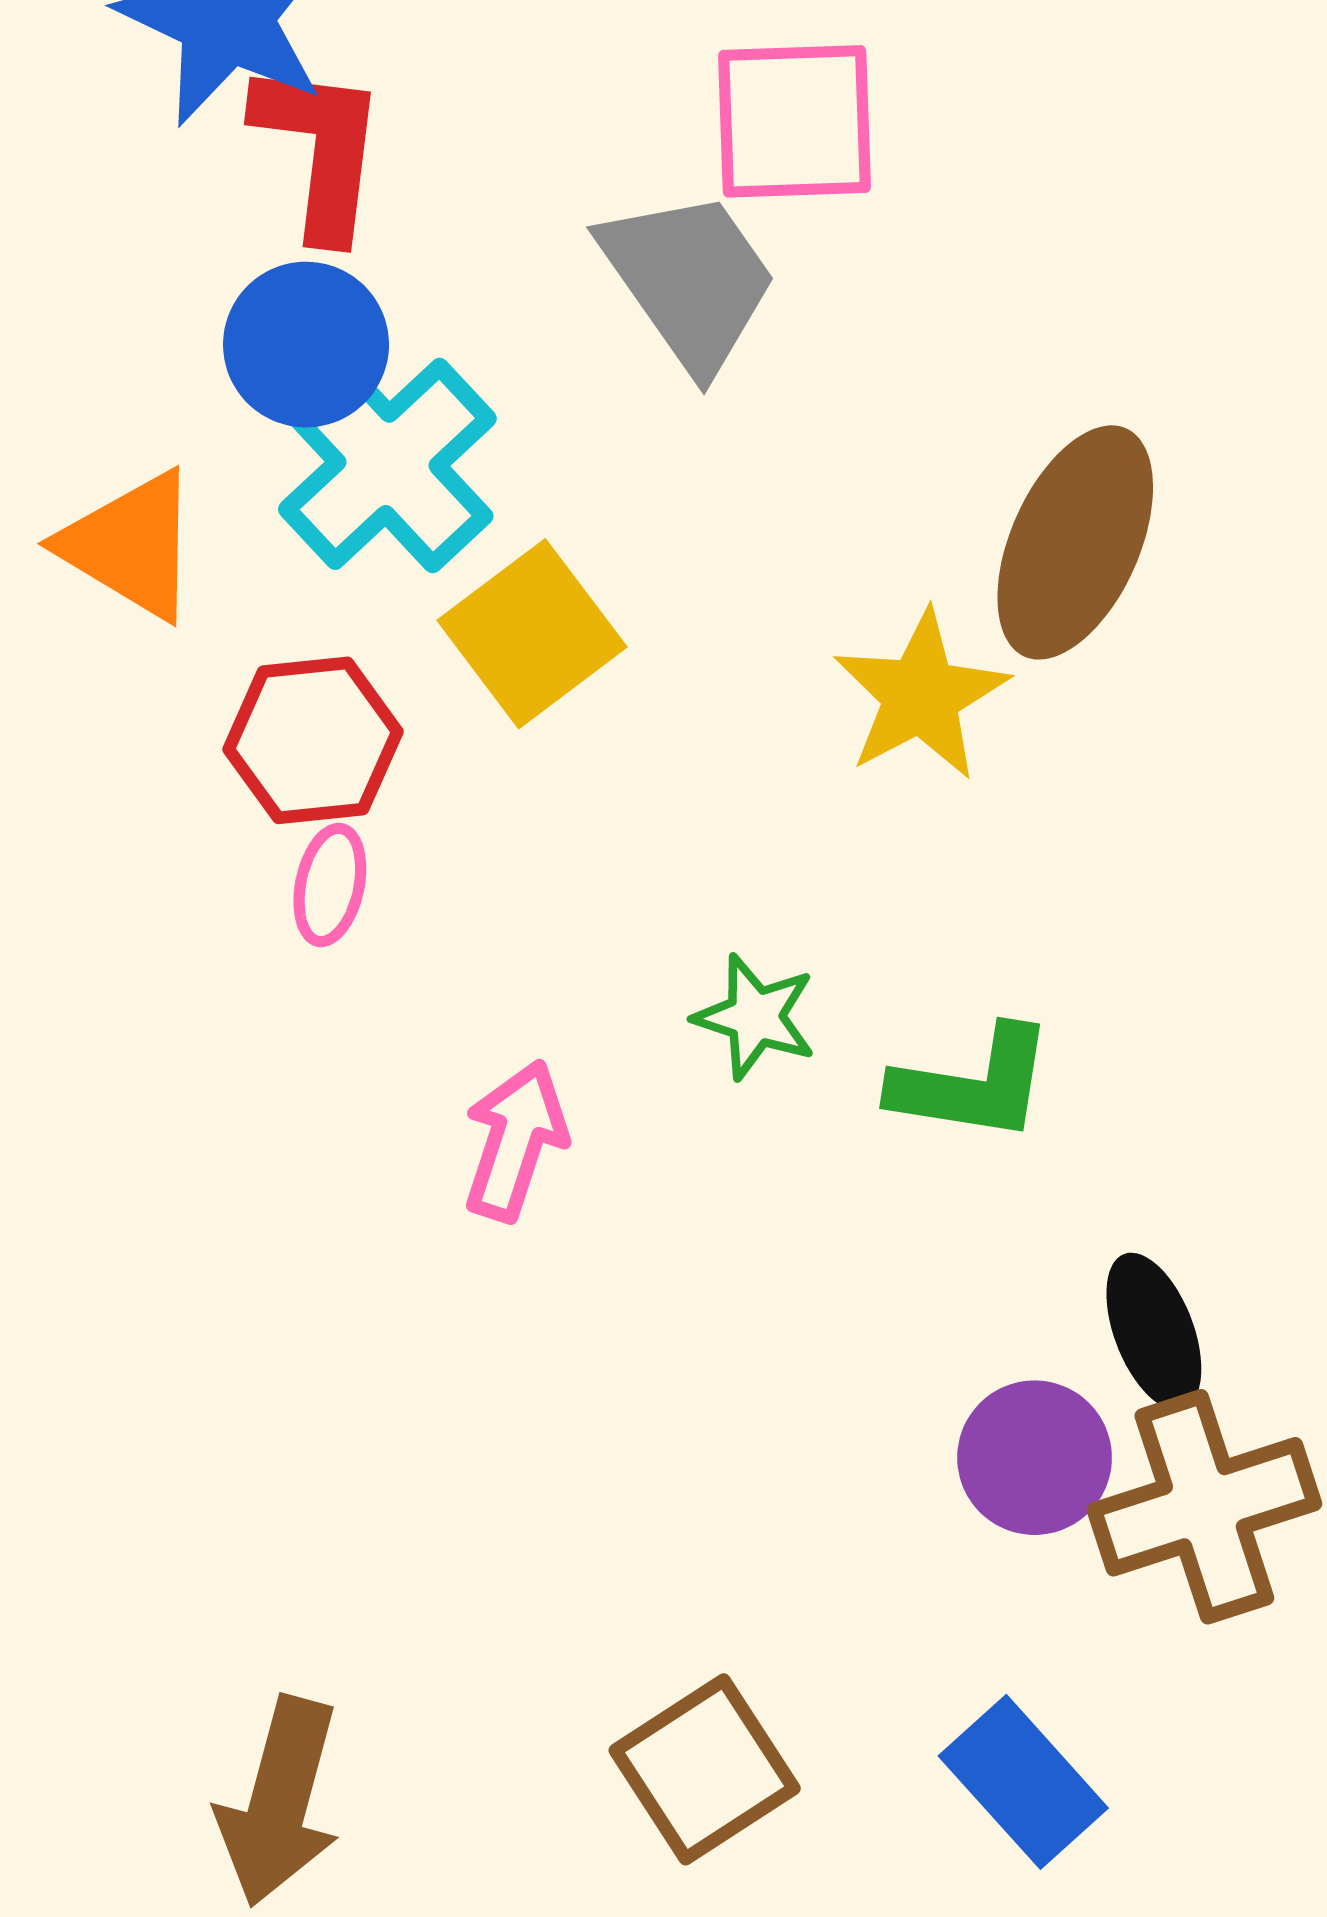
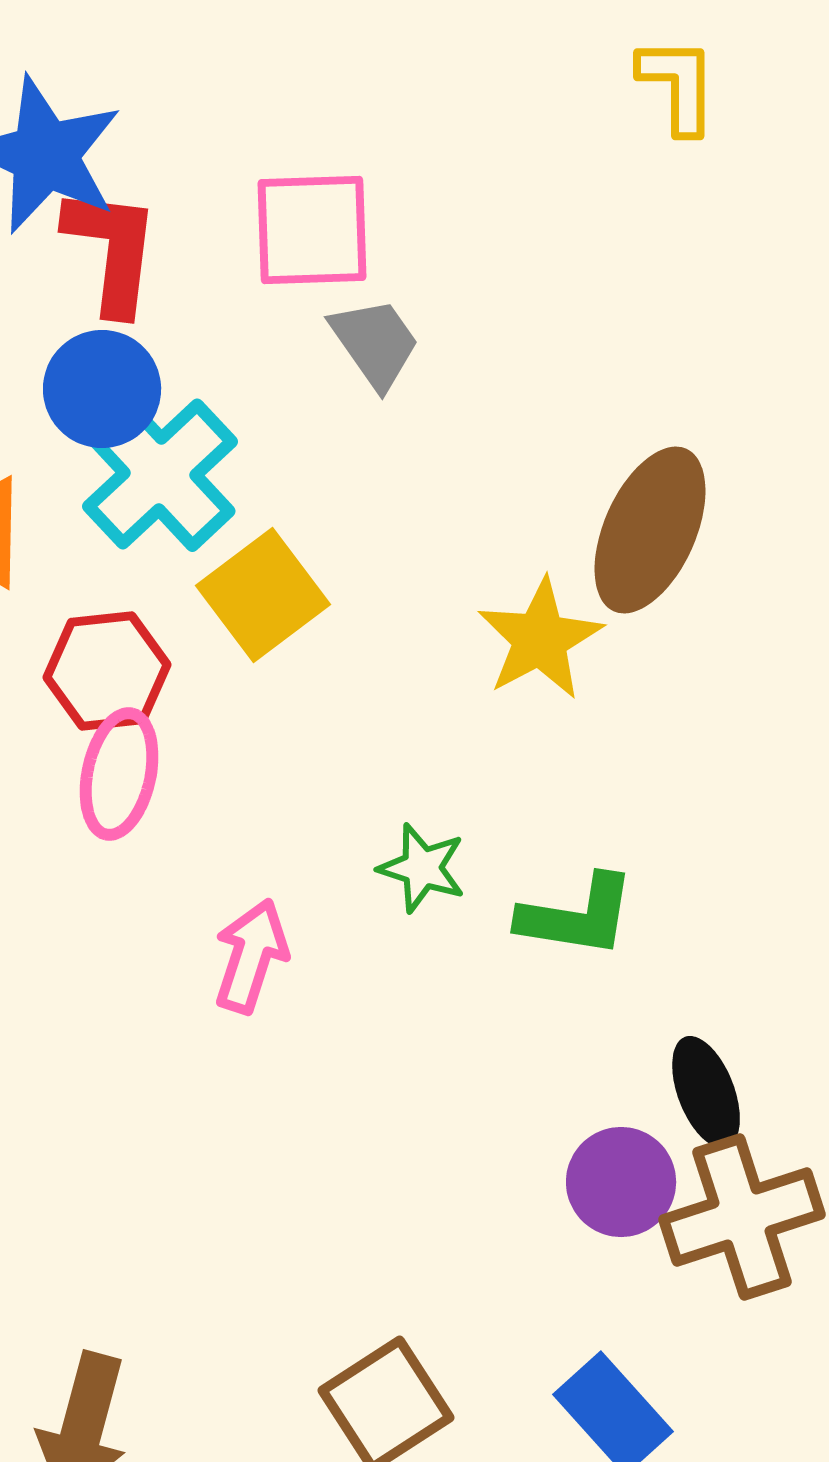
pink square: (794, 121) -> (312, 230), moved
gray trapezoid: (689, 280) -> (375, 343), size x0.7
pink ellipse: (330, 885) -> (119, 774), size x1.5

